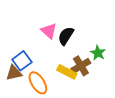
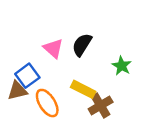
pink triangle: (49, 31) -> (53, 48), moved
brown cross: (81, 66) -> (101, 105), moved

